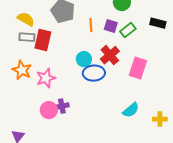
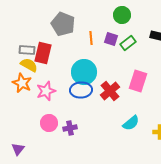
yellow semicircle: (26, 19) -> (29, 65), moved
red cross: (110, 55) -> (110, 91), moved
cyan circle: (84, 59) -> (84, 72), size x1.6
blue ellipse: (94, 73) -> (81, 90), moved
purple cross: (62, 106) -> (70, 128), moved

